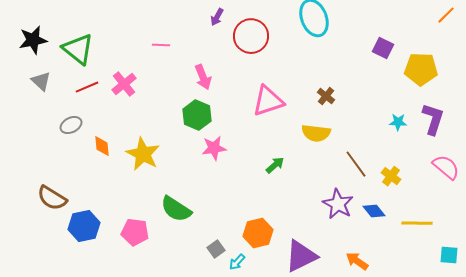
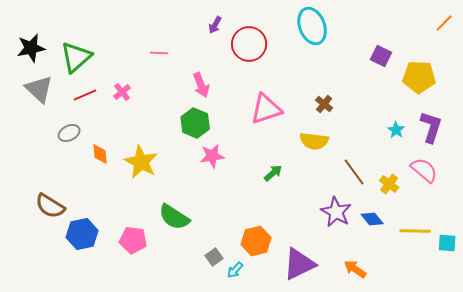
green triangle: (78, 49) -> (76, 57), turned 40
gray triangle: (41, 81) -> (39, 89), size x1.4
pink cross: (124, 84) -> (122, 92), size x0.7
cyan star: (398, 122) -> (396, 130), turned 30
pink semicircle: (446, 167) -> (424, 170), moved
cyan square: (449, 255) -> (447, 243), moved

